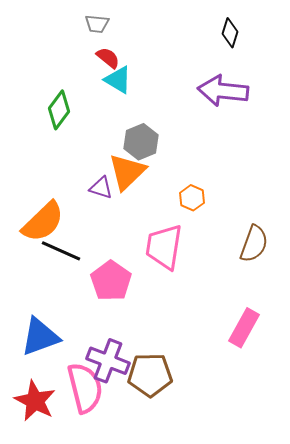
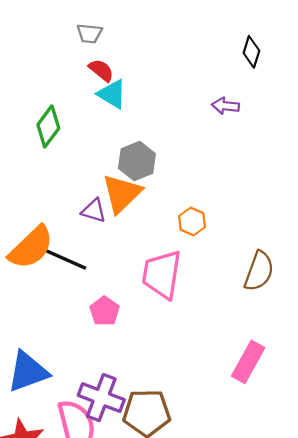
black diamond: (230, 33) -> (251, 52), moved
purple arrow: (223, 91) -> (226, 106), size x0.5
black line: (61, 251) -> (66, 259), moved
pink pentagon: (111, 281) -> (105, 311), size x0.7

